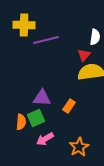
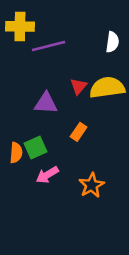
red triangle: (84, 55) -> (79, 86), moved
purple triangle: (42, 98) -> (46, 103), moved

